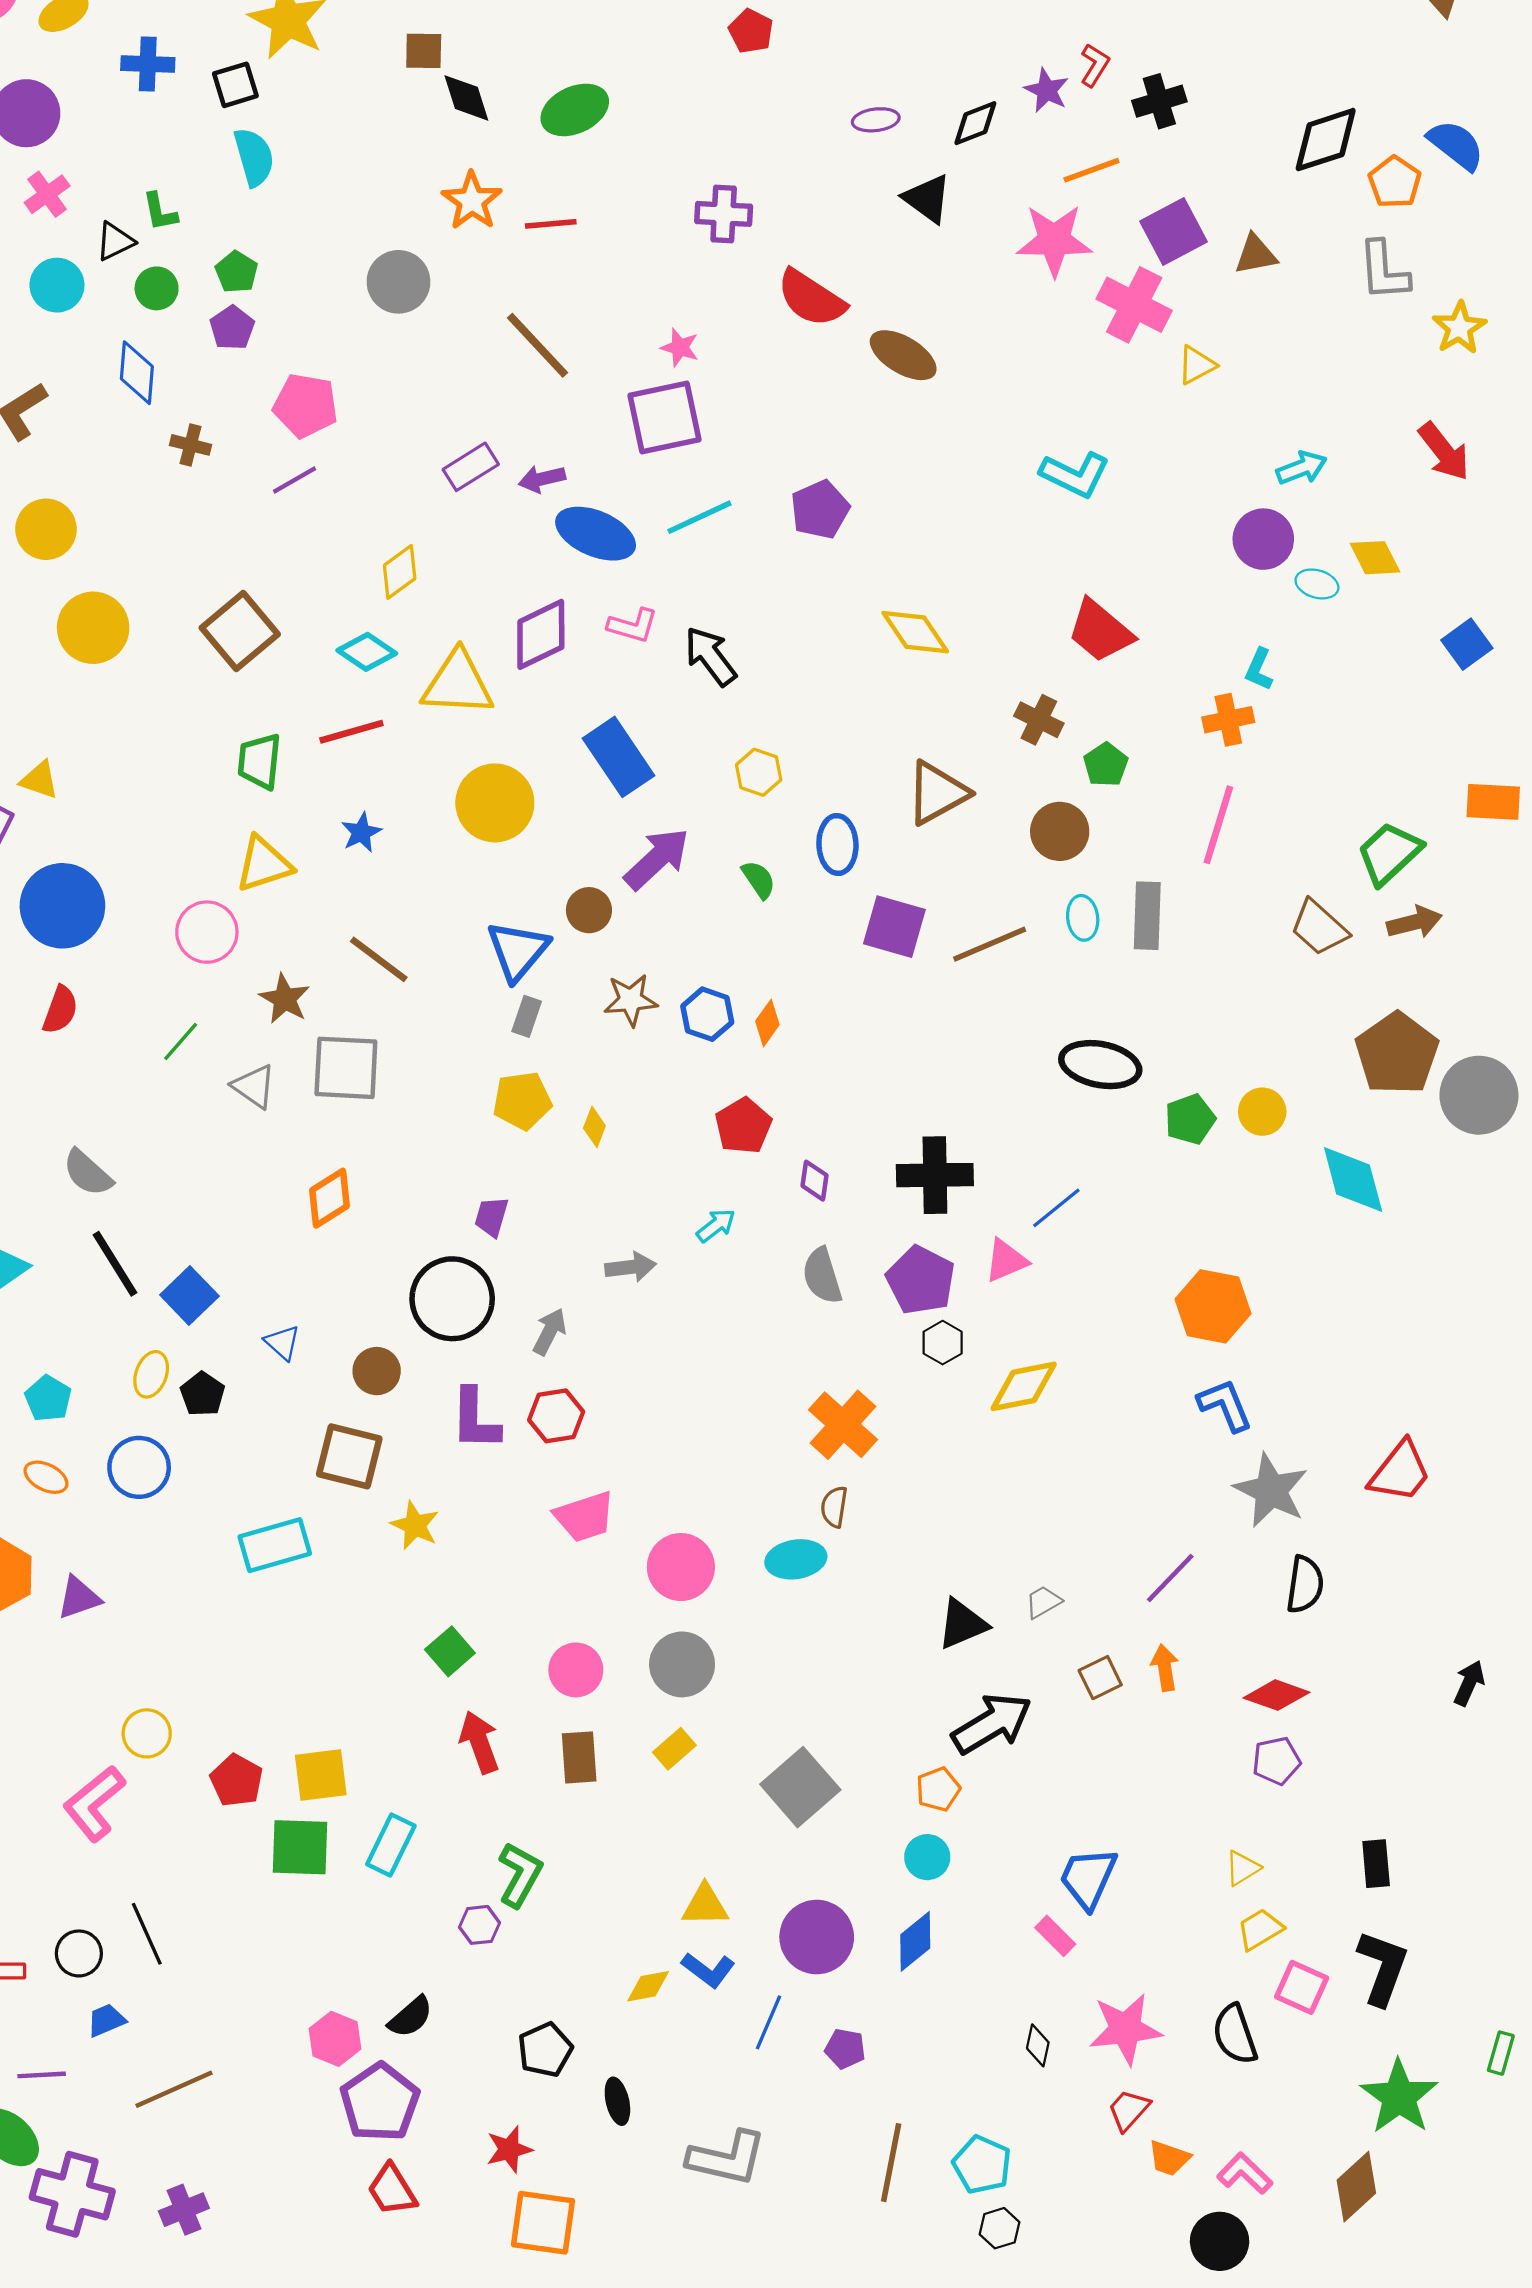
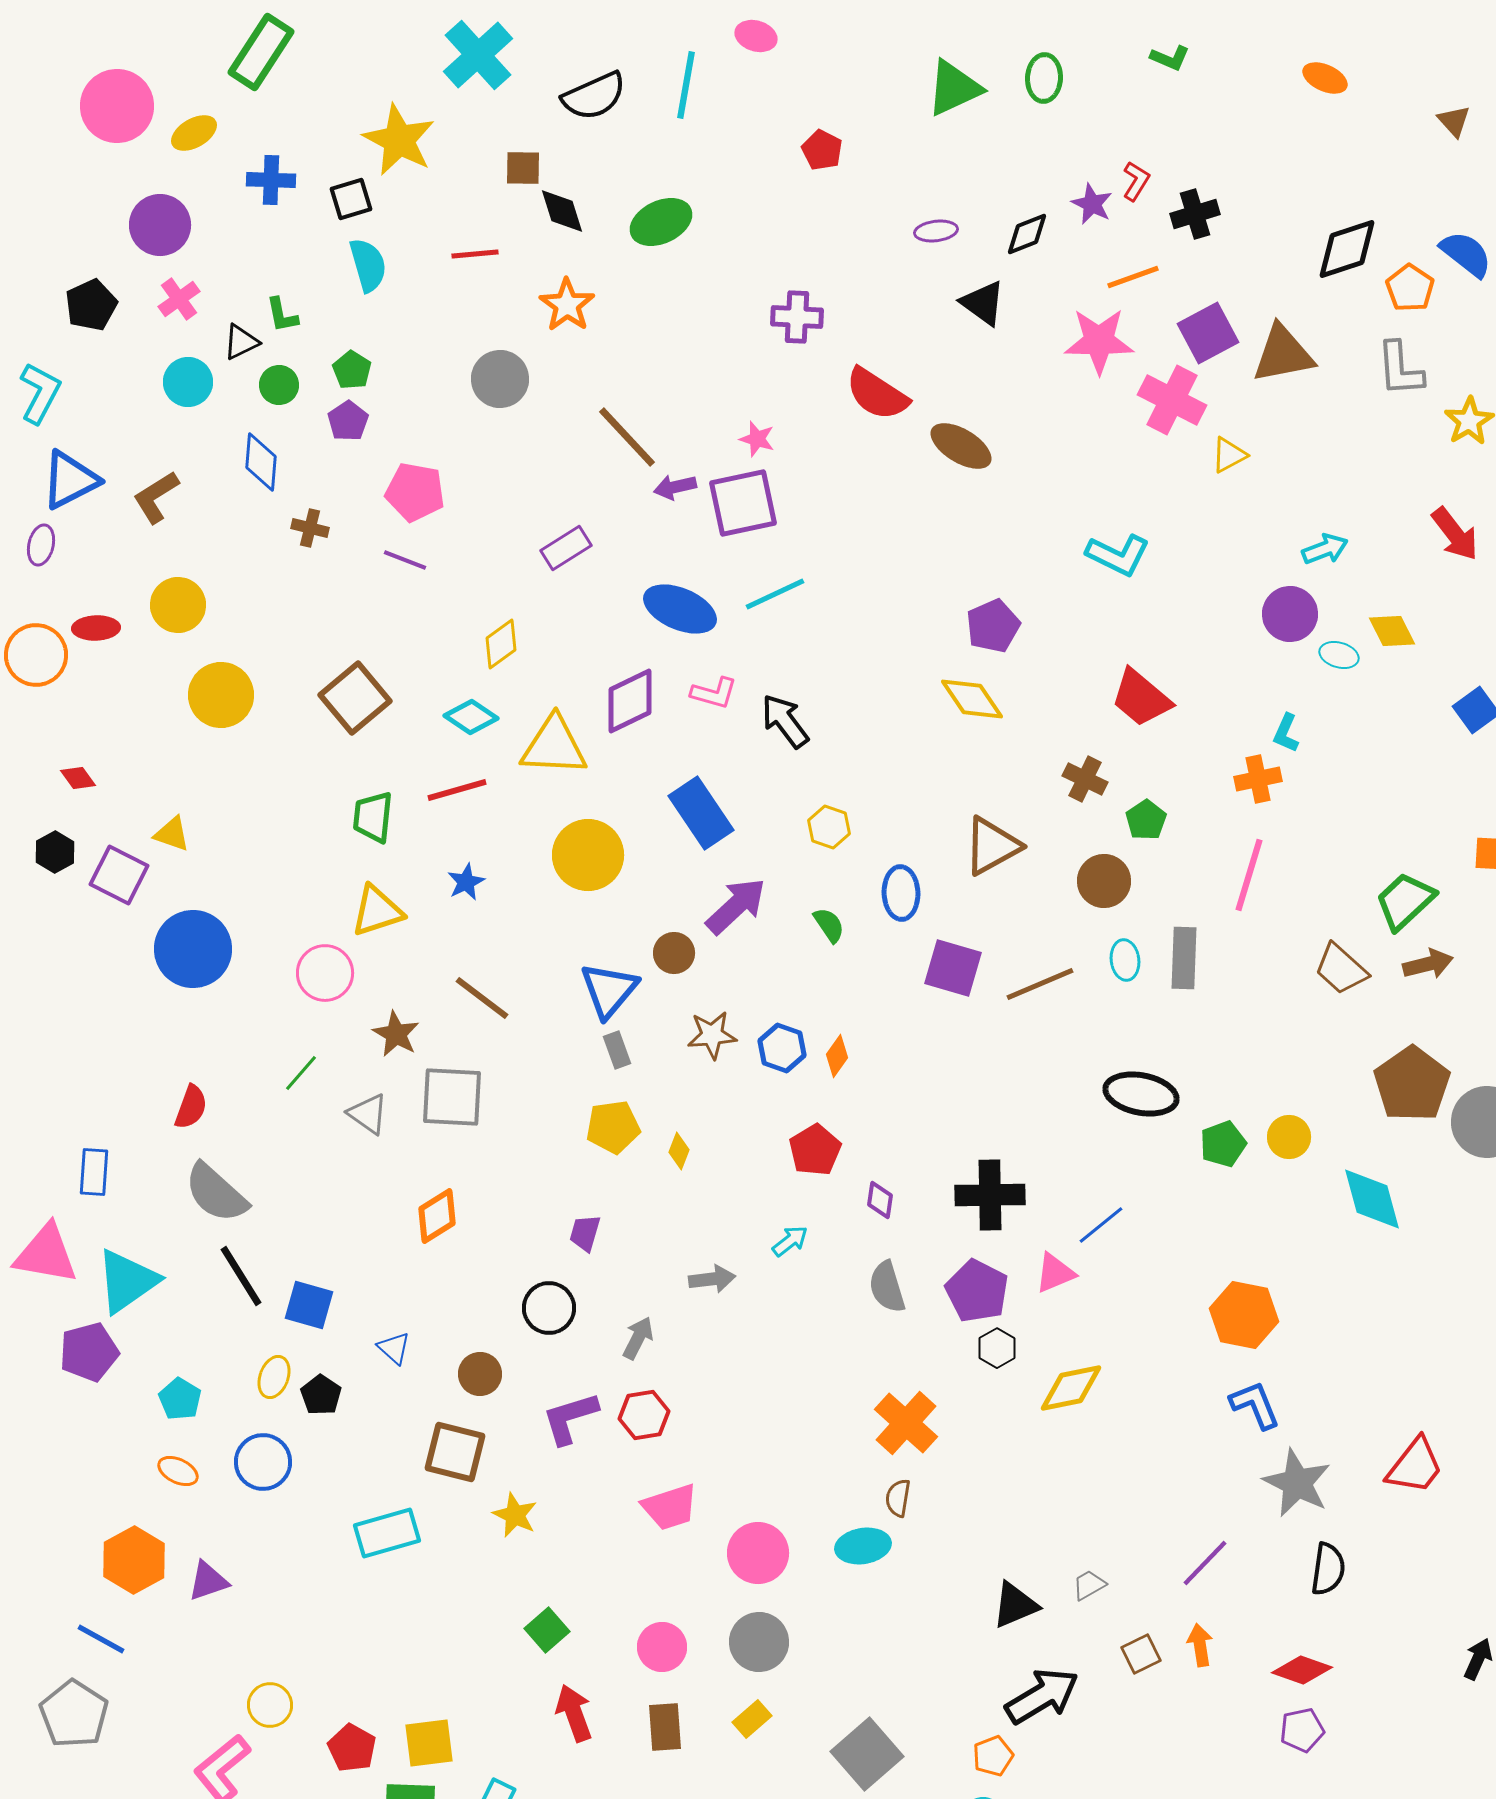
red line: (551, 224) -> (475, 254), moved
brown triangle: (1256, 254) -> (1283, 354), size x1.6
purple arrow: (542, 479) -> (675, 487), moved
purple line: (295, 480) -> (405, 560), turned 51
purple pentagon: (820, 510) -> (993, 626), moved
red semicircle: (60, 1010) -> (191, 1107), moved
gray rectangle: (527, 1016) -> (617, 1050), turned -39
gray semicircle: (88, 1173) -> (216, 1193), size x1.4
blue square: (189, 1296) -> (309, 1305), turned -30
black circle: (452, 1299) -> (549, 1308), size x0.7
purple L-shape: (475, 1419) -> (570, 1418), turned 72

